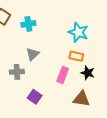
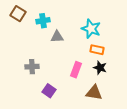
gray triangle: (33, 54) -> (57, 37), moved, turned 40
orange rectangle: (76, 56) -> (97, 50), moved

